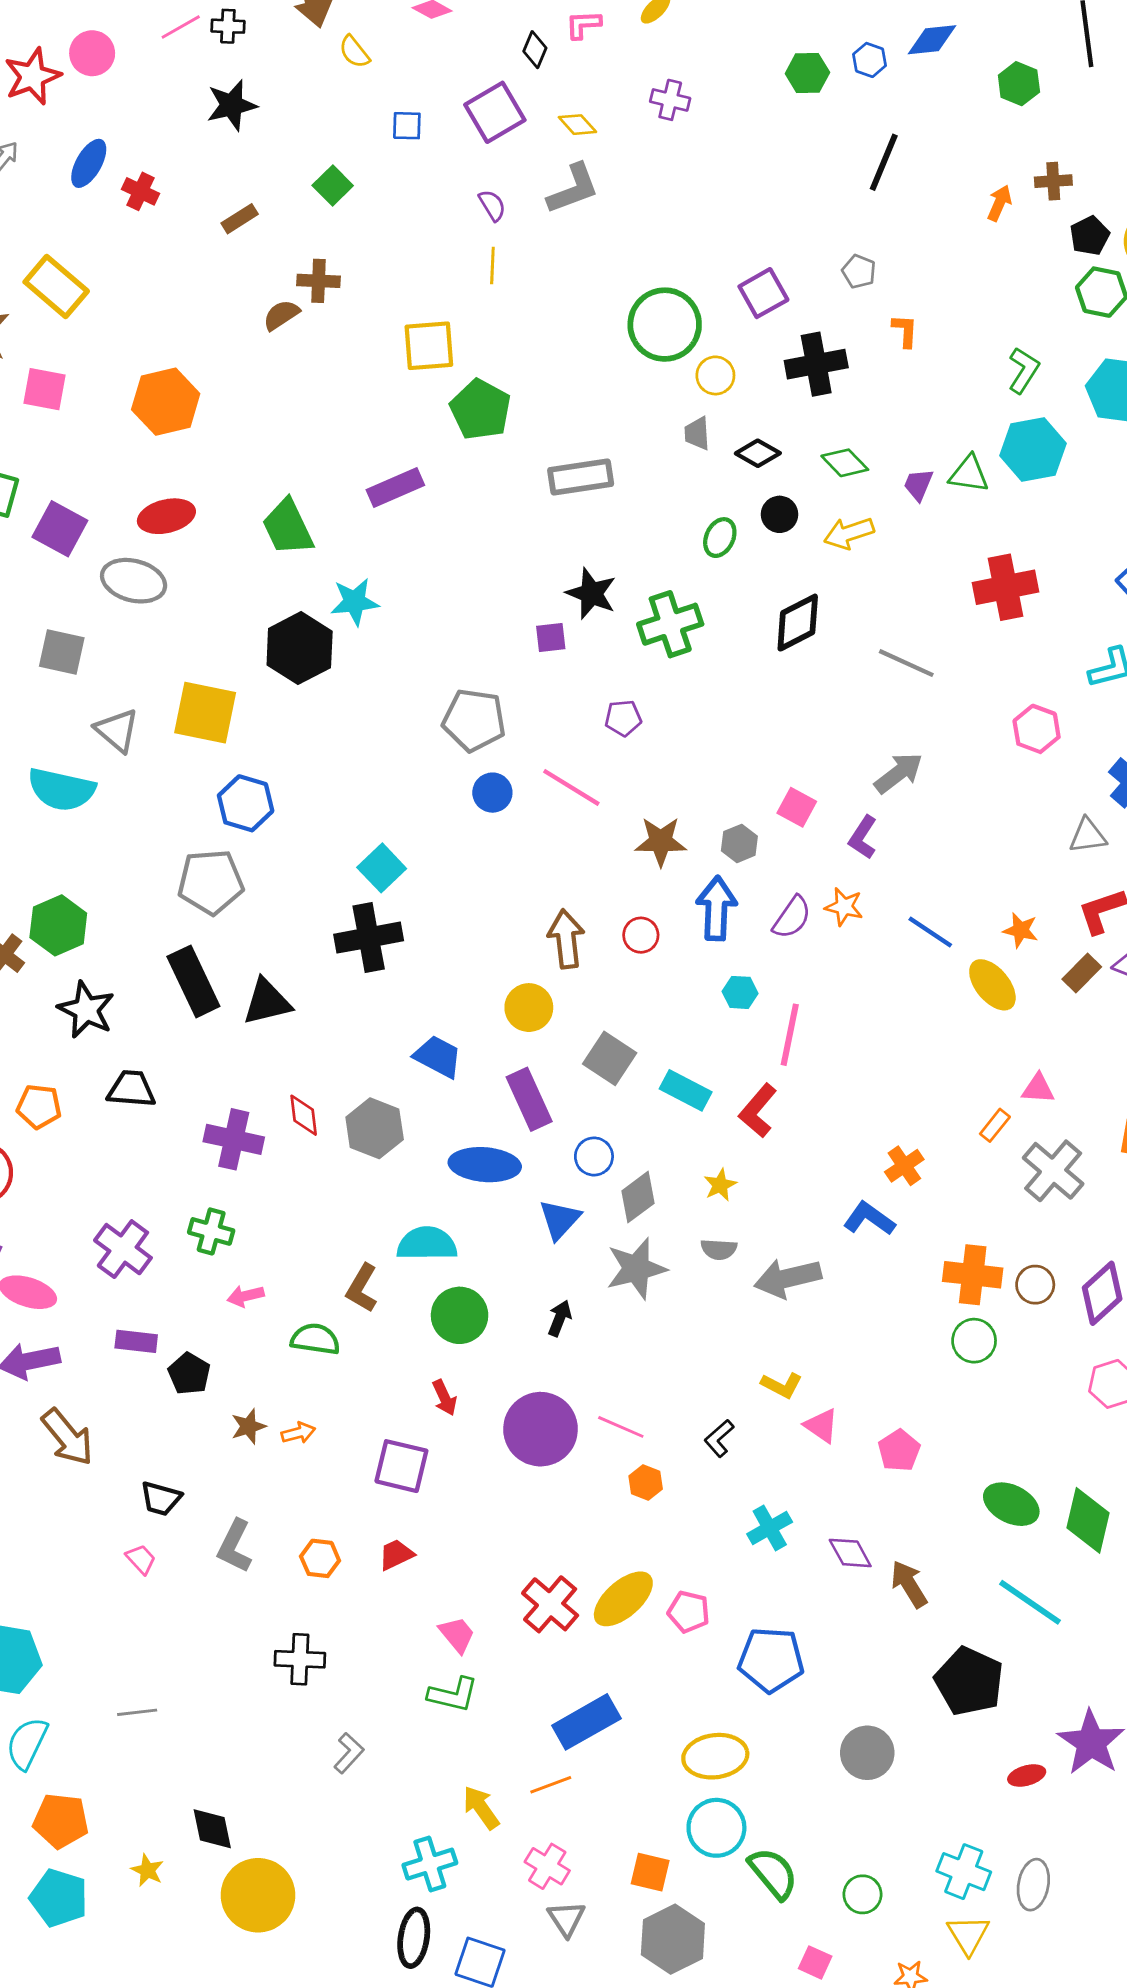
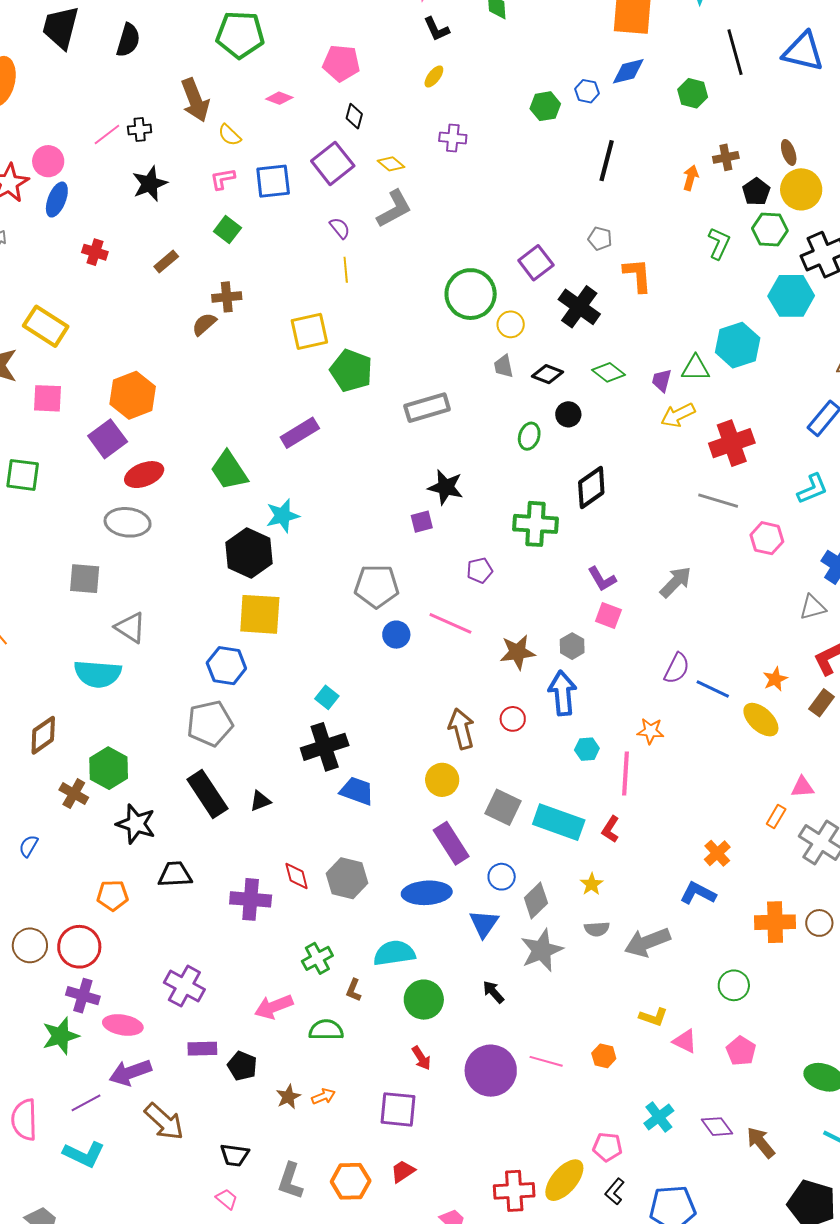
pink L-shape: (583, 25) -> (223, 179), moved
blue square: (407, 126) -> (273, 181), size x1.6
blue ellipse: (89, 163) -> (57, 200), moved
orange L-shape: (905, 331) -> (638, 275), size x1.5
black cross: (816, 364) -> (579, 307), turned -36
green L-shape: (1024, 370) -> (719, 243), moved
purple square: (60, 529) -> (108, 439), moved, turned 33
yellow arrow: (849, 533) -> (678, 415), moved
green cross: (670, 624) -> (535, 524), moved, turned 30
gray line: (906, 663) -> (718, 501), moved
yellow square: (205, 713) -> (260, 614), moved
purple L-shape: (863, 837) -> (602, 579), moved, turned -56
cyan square: (382, 868) -> (327, 697), size x0.7
orange star: (844, 907) -> (650, 731), moved
purple semicircle: (792, 917) -> (677, 668), moved
orange star: (1021, 930) -> (775, 679), turned -30
black triangle: (267, 1002) -> (260, 801), size x0.6
blue trapezoid: (438, 1057) -> (357, 791), moved
cyan rectangle: (686, 1090) -> (559, 822), size x1.4
red L-shape: (758, 1111) -> (611, 829), size x0.7
green cross: (211, 1231) -> (317, 958), moved, turned -36
brown L-shape: (362, 1288) -> (354, 990), size x0.7
pink arrow: (246, 1296) -> (274, 1007), size x1.5
black arrow: (560, 1318) -> (493, 992), turned -55
green circle: (974, 1341) -> (734, 985), moved
black L-shape: (719, 1438) -> (615, 1191), moved
orange hexagon: (646, 1482) -> (604, 1056), moved
orange hexagon: (320, 1558) -> (351, 1181), size x1.4
red cross: (550, 1604) -> (514, 1191), turned -36
pink pentagon: (689, 1612) -> (607, 1147), moved

